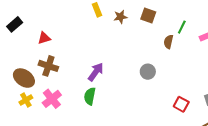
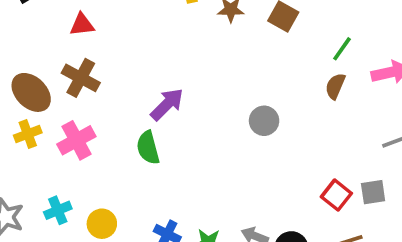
brown semicircle: (168, 42) -> (335, 86), moved
green semicircle: (90, 96) -> (148, 148), turned -36
red square: (181, 104) -> (336, 195), moved

